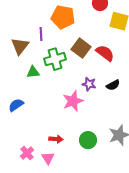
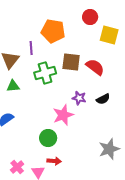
brown square: (81, 48) -> (71, 62), turned -30
green triangle: (33, 72) -> (13, 86), moved
red arrow: (56, 139) -> (54, 161), moved
green circle: (88, 140) -> (48, 138), moved

